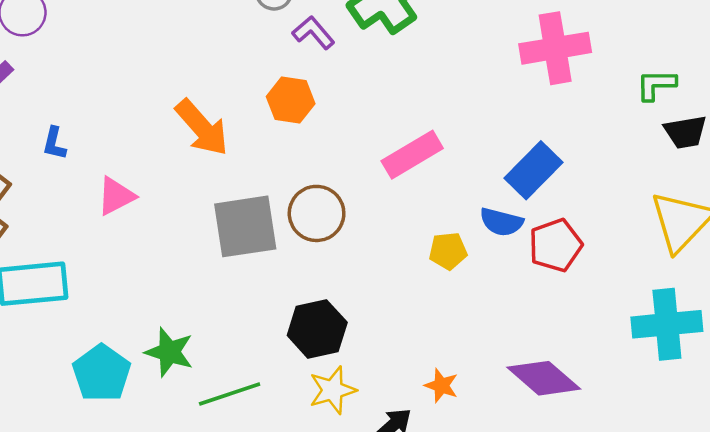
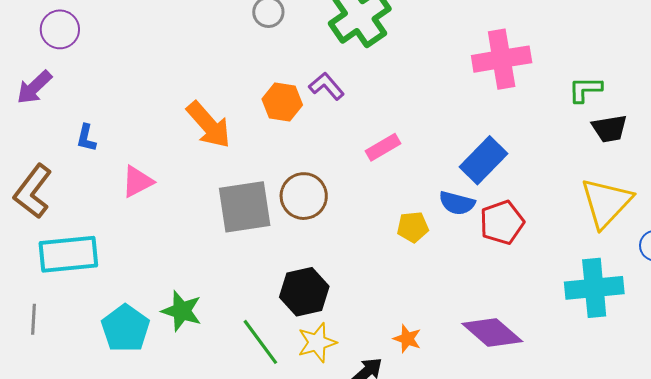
purple L-shape: (313, 33) -> (327, 86), moved
pink rectangle: (412, 155) -> (383, 147), size x0.7
green line: (230, 394) -> (260, 342), moved, turned 72

